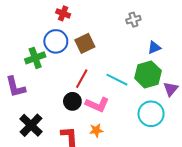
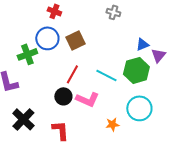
gray cross: (133, 20) -> (113, 12), moved, turned 32
purple triangle: (171, 89) -> (158, 55), moved
orange star: (96, 130) -> (112, 124), moved

